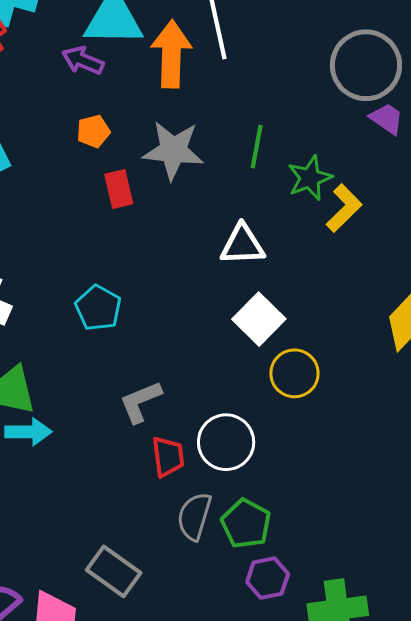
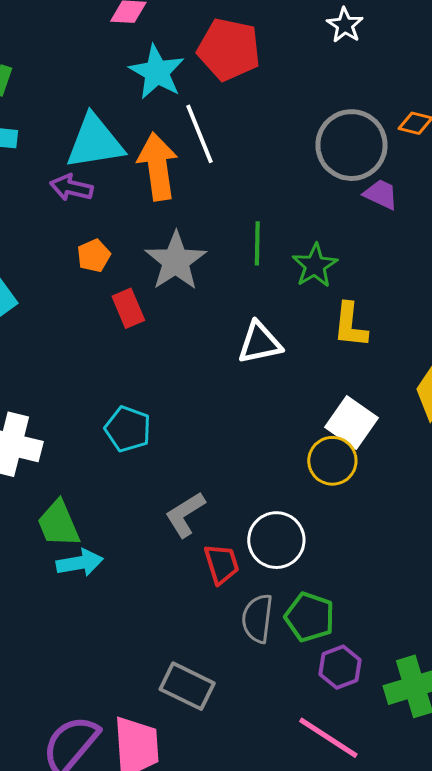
gray star: (173, 150) -> (176, 261), turned -30
yellow L-shape: (344, 208) -> (350, 325), moved, turned 150
white square: (259, 319) -> (352, 423), moved

